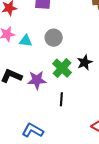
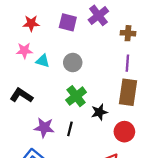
black star: (85, 62) -> (99, 112), moved
purple star: (37, 80) -> (44, 128), moved

